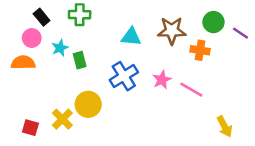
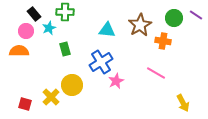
brown star: (172, 31) -> (140, 25), turned -30
purple line: (240, 33) -> (196, 15), moved
cyan star: (60, 48) -> (49, 28), moved
pink star: (162, 80) -> (116, 81), moved

